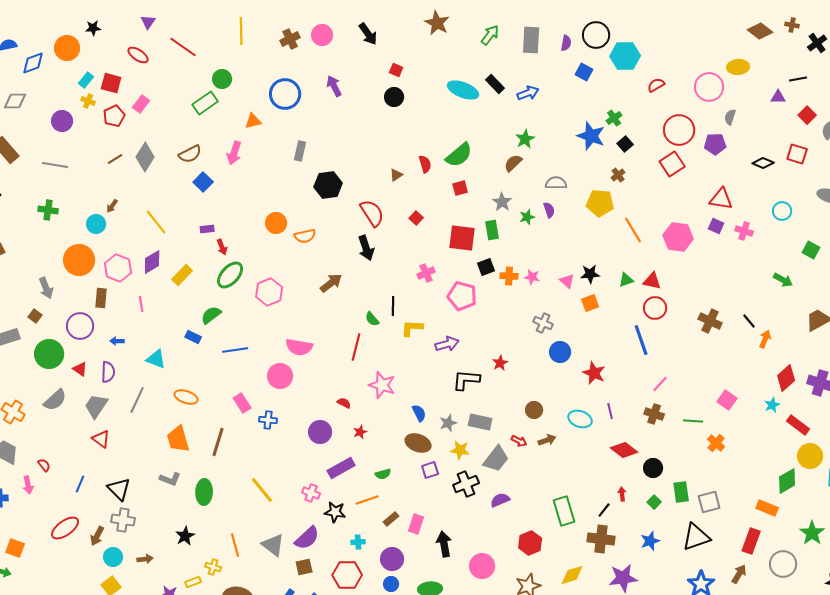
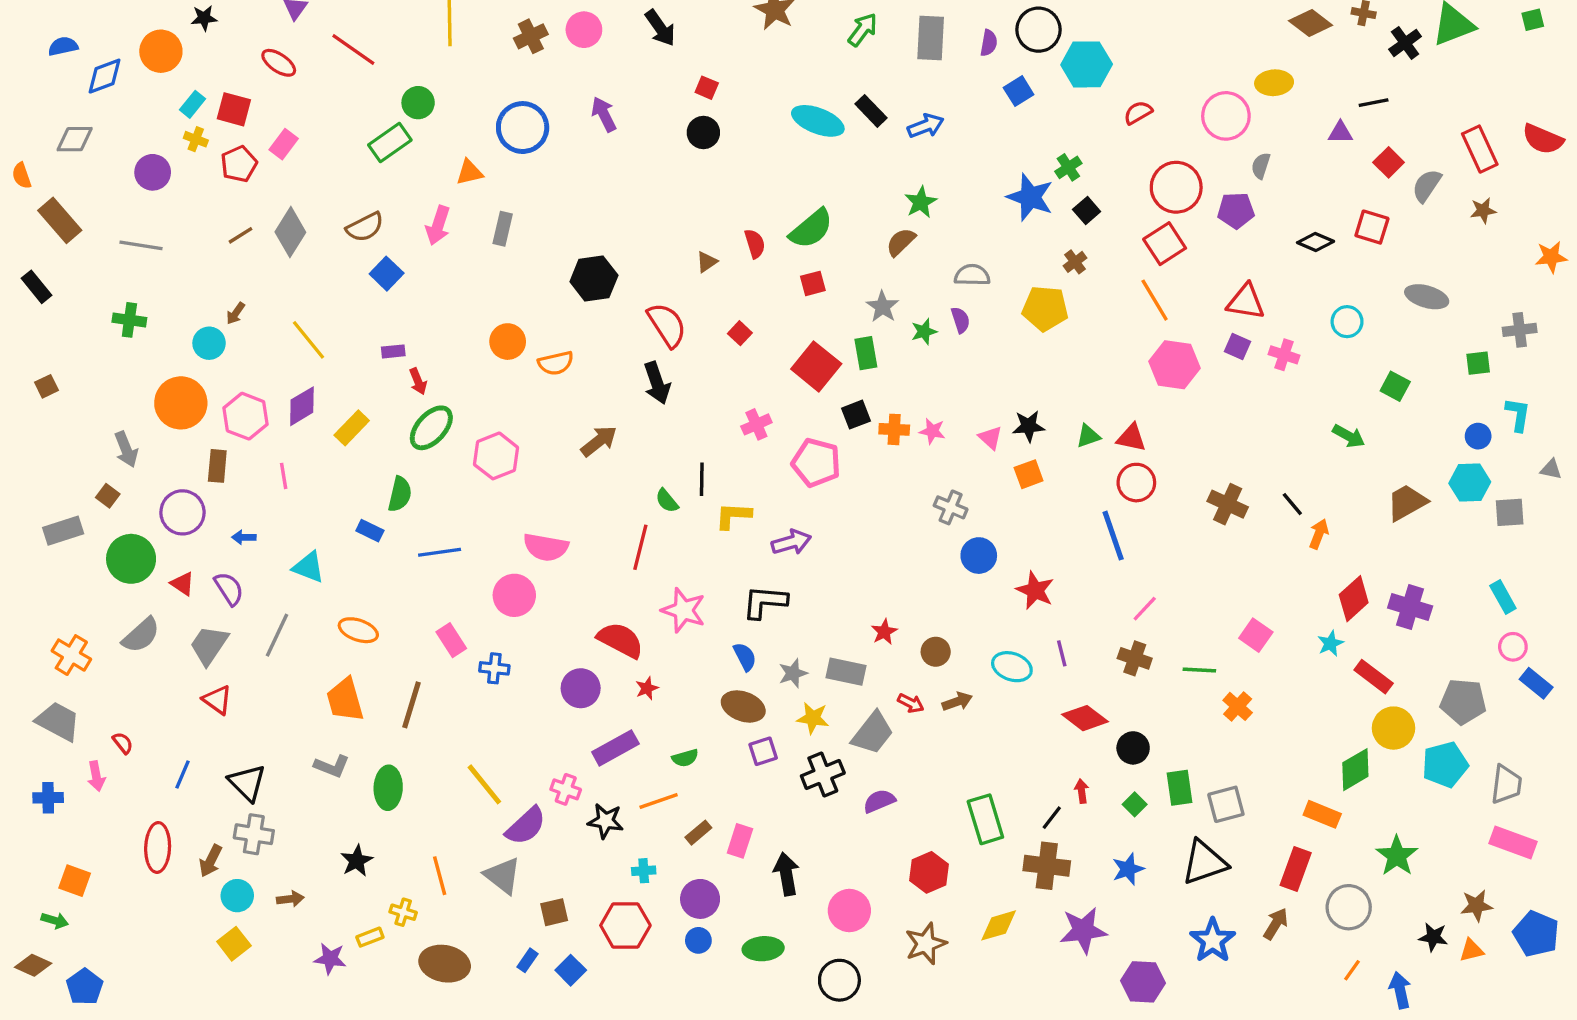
blue square: (584, 72) -> (1019, 91), turned 30
gray rectangle: (300, 151) -> (503, 229), moved
orange line: (633, 230) -> (1155, 300), moved
red square: (462, 238) -> (816, 366), turned 32
green semicircle: (211, 315) -> (400, 494), turned 140
red star: (500, 363) -> (884, 632), moved
purple semicircle: (108, 372) -> (229, 589), turned -35
black L-shape: (466, 380) -> (765, 602), moved
red semicircle: (344, 403) -> (620, 640), size x2.0
red ellipse: (65, 528) -> (158, 847), turned -52
purple semicircle: (307, 538) -> (526, 826), moved

